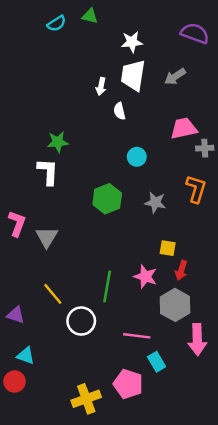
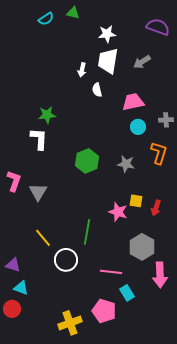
pink trapezoid: (184, 128) -> (133, 102), moved
cyan circle: (137, 157) -> (138, 127), moved
red arrow: (181, 270) -> (156, 208), moved
pink star: (145, 277) -> (118, 212), moved
purple triangle: (16, 315) -> (13, 265), moved

